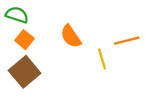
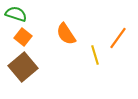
orange line: (127, 41) -> (118, 38), turned -40

